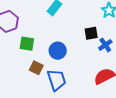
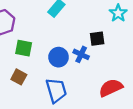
blue cross: (105, 45) -> (81, 54), moved, turned -32
brown square: (36, 68) -> (19, 77), moved

